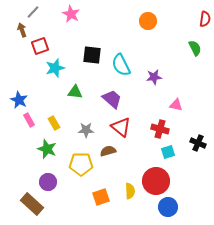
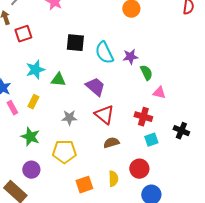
green semicircle: (195, 48) -> (146, 73), moved
cyan star: (55, 68) -> (35, 70), moved
purple star: (154, 77) -> (130, 57), moved
yellow rectangle: (54, 123) -> (33, 102), moved, turned 56
brown semicircle: (108, 151) -> (111, 143), moved
red circle: (156, 181) -> (139, 169), size x0.7

